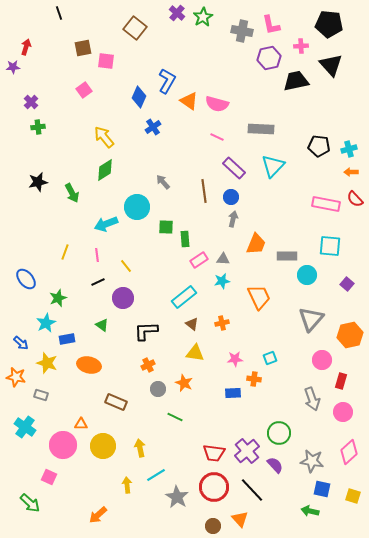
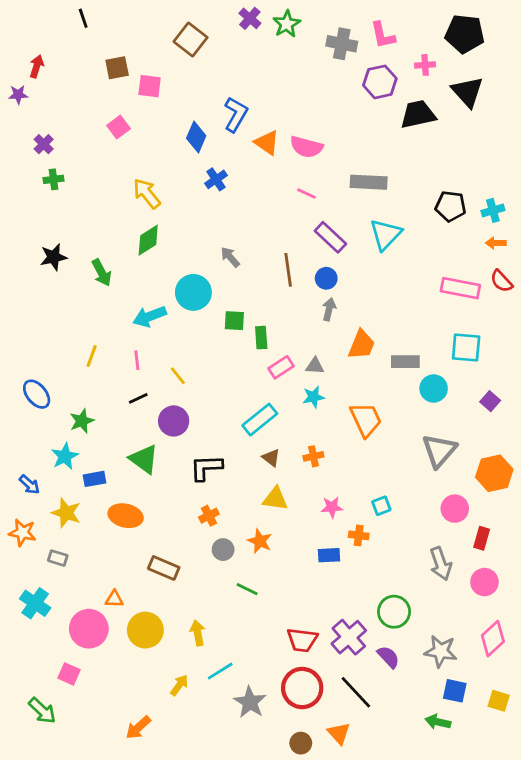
green triangle: (102, 325) -> (144, 459), size x1.6
yellow arrow: (127, 485) -> (179, 685), turned 42

